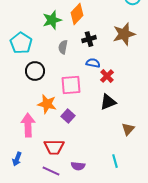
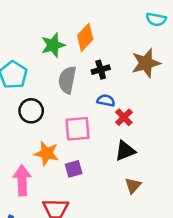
gray semicircle: (63, 47) -> (67, 80), size x1.5
purple square: (68, 116) -> (74, 169), turned 32
brown triangle: (128, 129) -> (133, 186), moved

